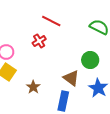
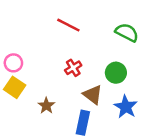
red cross: (39, 41) -> (73, 68), moved

